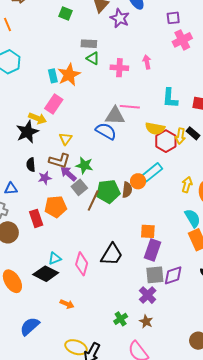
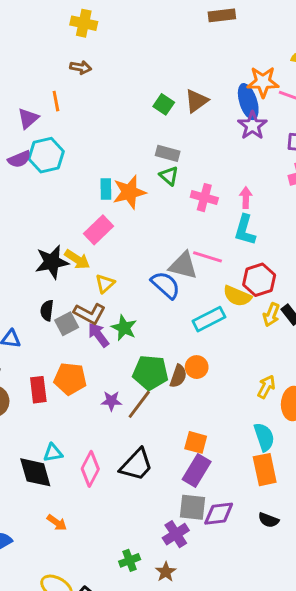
green square: (66, 14) -> (164, 104), moved
purple star: (120, 18) -> (252, 126), moved
cyan L-shape: (170, 98) -> (245, 230), moved
yellow arrow: (38, 118) -> (77, 259), moved
red hexagon: (166, 141) -> (259, 280), moved
cyan rectangle: (152, 172) -> (209, 319), moved
purple star: (45, 178) -> (111, 401), moved
gray square: (79, 187) -> (67, 324), moved
brown line: (93, 201) -> (139, 404), moved
black diamond: (46, 274) -> (35, 472), turned 35

